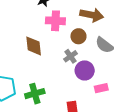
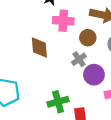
green cross: (35, 94) -> (58, 102), moved

